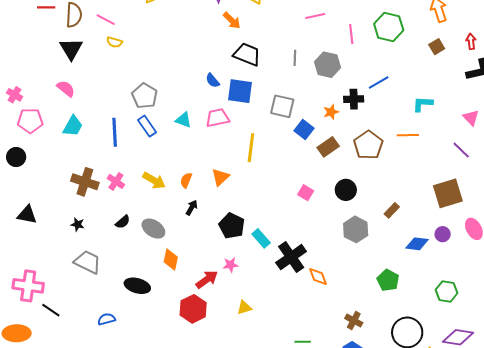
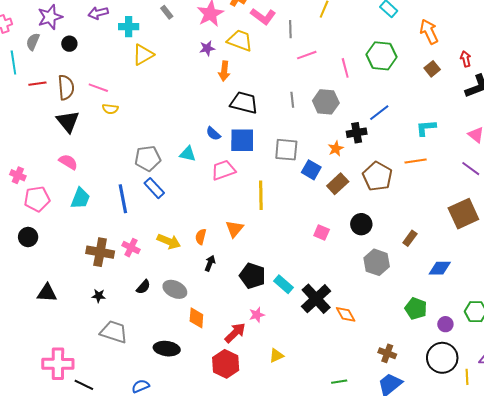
orange arrow: (232, 20) -> (224, 71), turned 60
gray pentagon: (145, 96) -> (148, 158), turned -30
cyan triangle: (183, 120) -> (188, 154), moved
purple circle: (443, 234) -> (445, 324), moved

